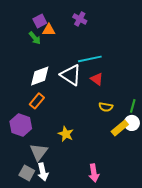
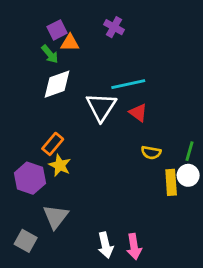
white triangle: (71, 75) -> (101, 107), turned 30
white diamond: (40, 76) -> (57, 84), moved
yellow rectangle: (120, 128) -> (171, 182), turned -54
yellow star: (66, 134) -> (60, 165), moved
white arrow: (43, 172) -> (105, 245), moved
gray square: (27, 173) -> (26, 241), moved

